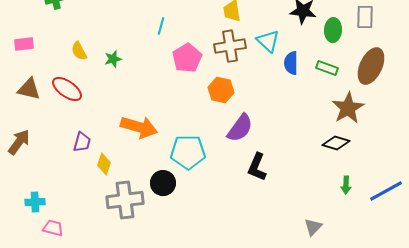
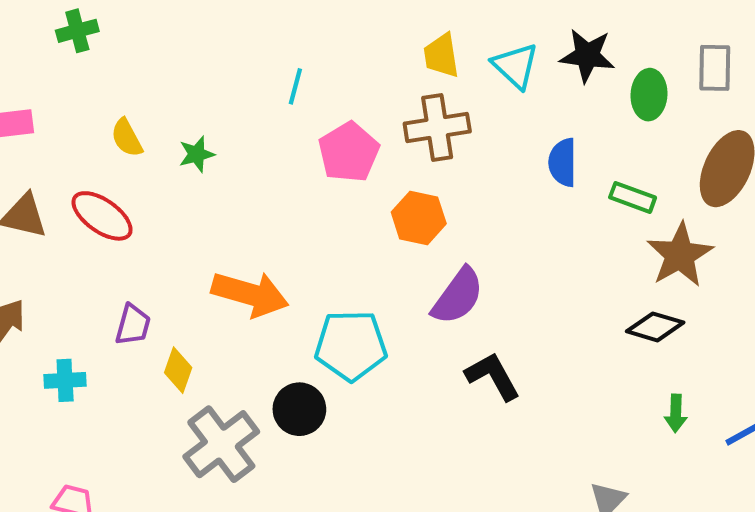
cyan triangle: (268, 41) -> (515, 66), moved
green rectangle: (327, 68) -> (633, 197), moved
black L-shape: (257, 167) -> (493, 376), turned 128
gray cross: (125, 200) -> (221, 444), turned -30
cyan cross: (35, 202) -> (65, 380), moved

